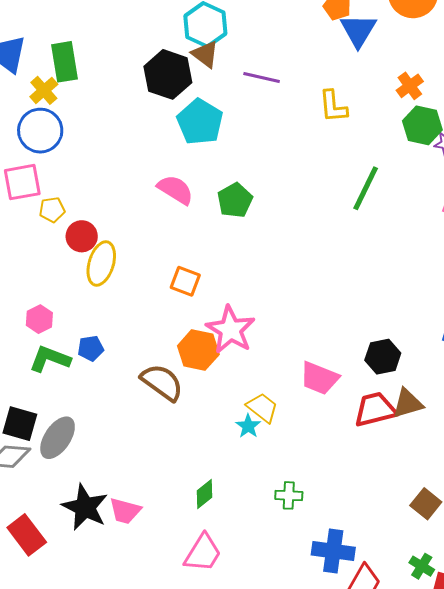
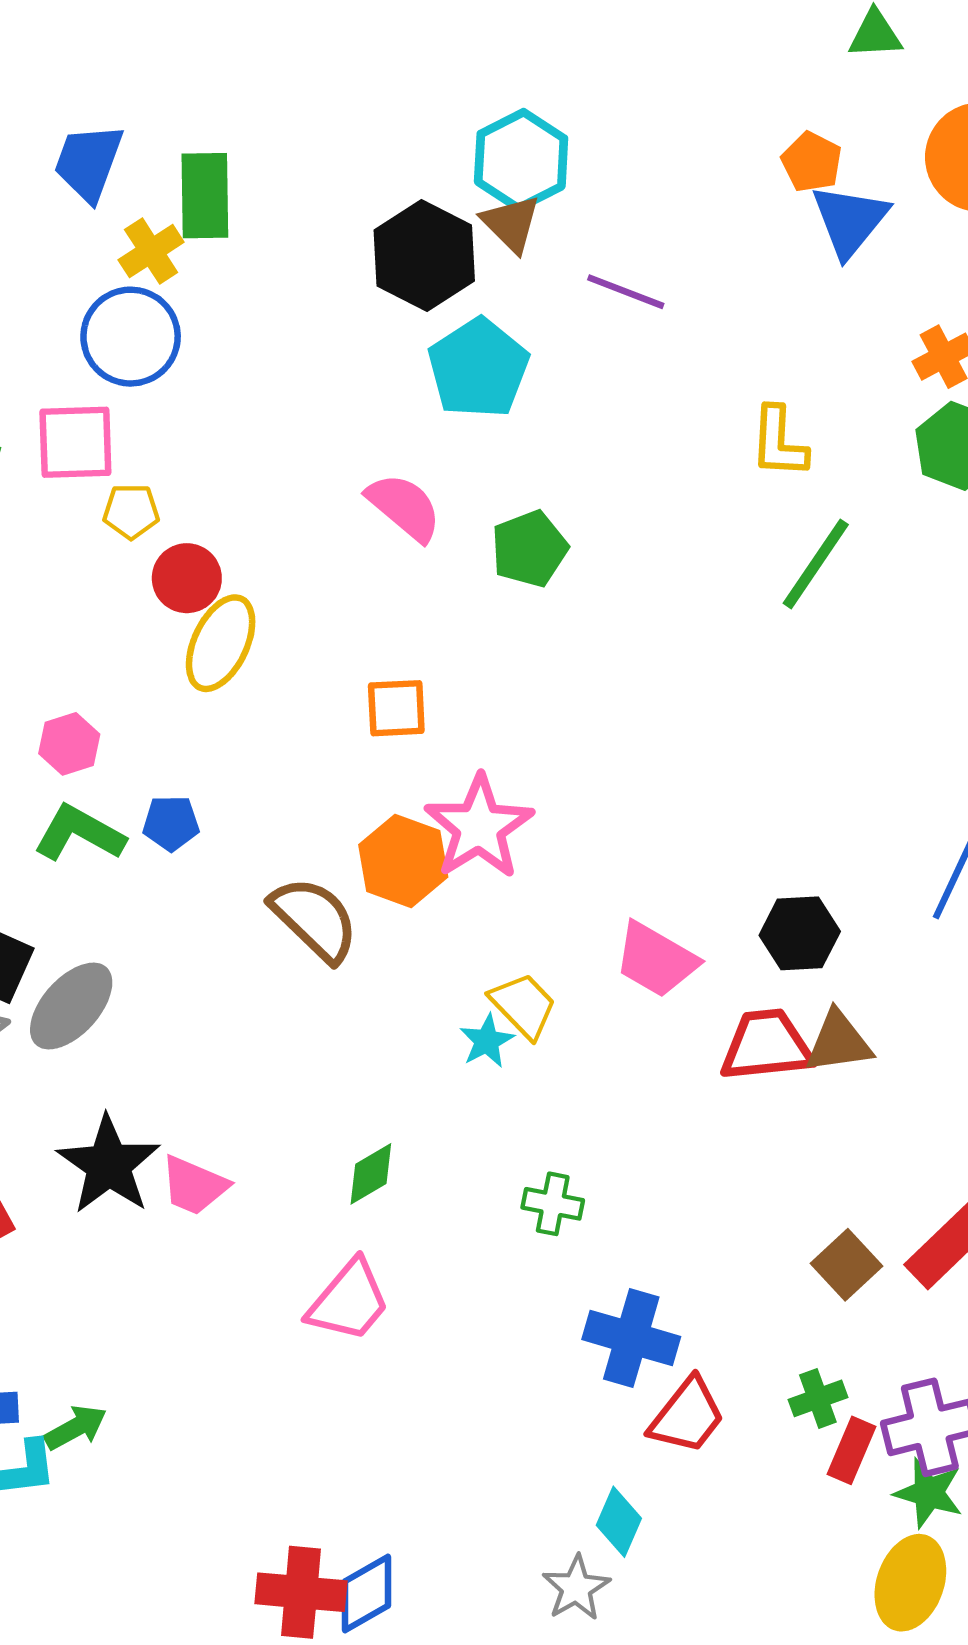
yellow L-shape: (333, 106) -> (779, 442), moved
orange square: (185, 281) -> (396, 708), turned -32
green cross: (422, 566) -> (818, 1398), turned 30

